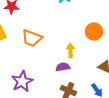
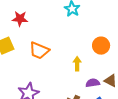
purple semicircle: (63, 67) -> (93, 83), moved

